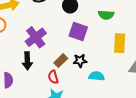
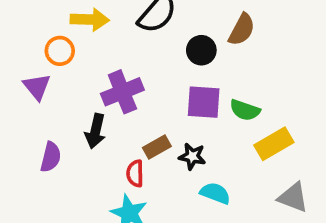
green semicircle: (106, 15) -> (245, 110), moved
purple square: (78, 31) -> (204, 102), turned -30
yellow rectangle: (120, 43) -> (274, 144), turned 42

